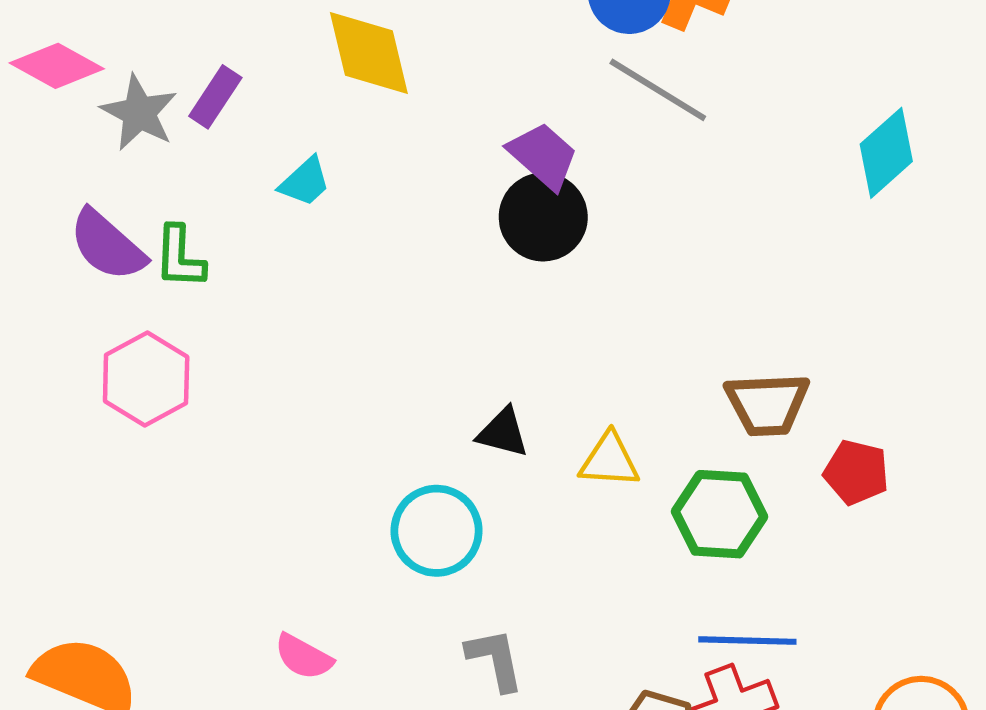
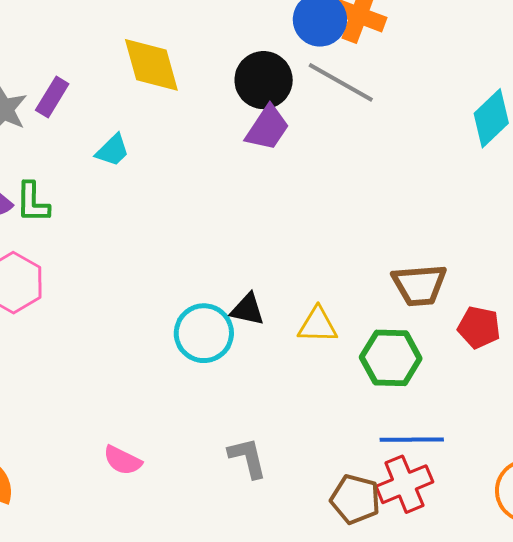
purple trapezoid: (543, 156) -> (267, 128), turned 84
black circle: (543, 217) -> (264, 80), moved
cyan circle: (437, 531) -> (204, 333), moved

